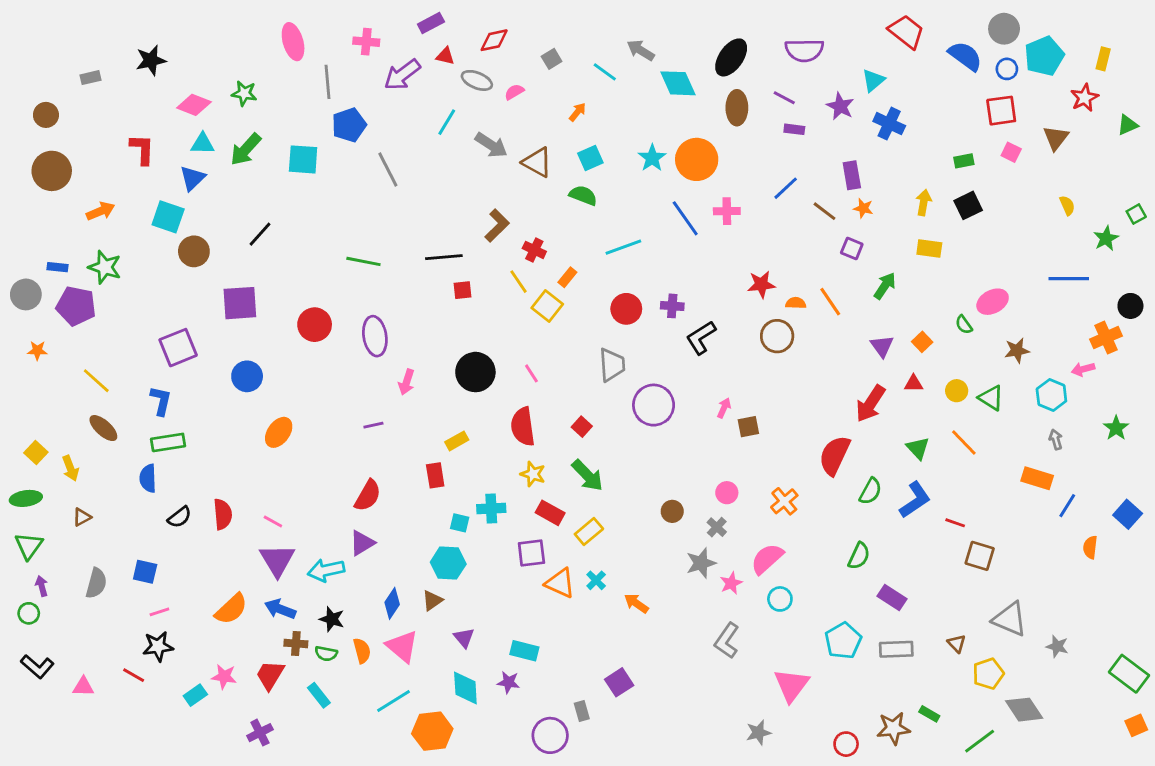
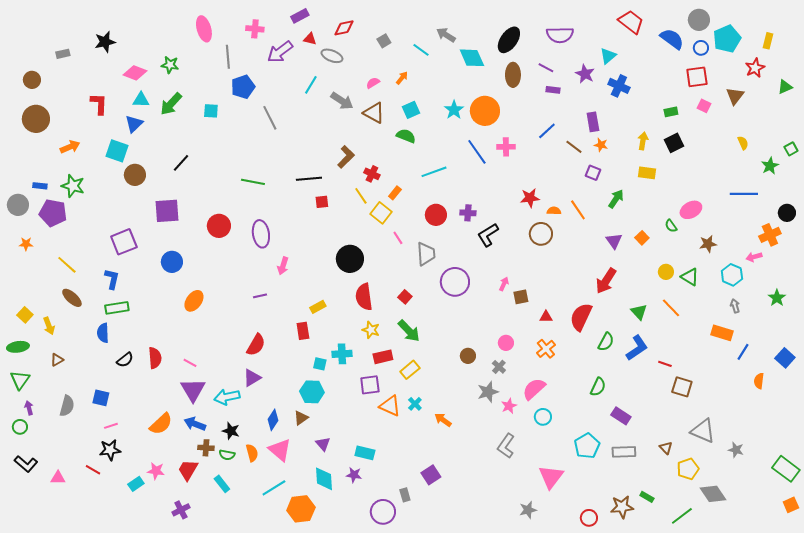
pink semicircle: (514, 92) -> (373, 83), moved
cyan square: (303, 159) -> (211, 111), size x0.7
black circle: (475, 372) -> (350, 259), moved
pink line: (531, 373) -> (398, 238), moved
red triangle: (914, 384) -> (546, 317), moved
red rectangle: (550, 513) -> (383, 357), turned -42

